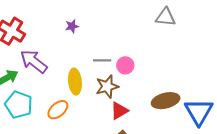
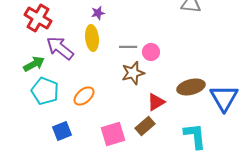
yellow ellipse: (75, 82) -> (92, 38), moved
red triangle: (119, 111) -> (156, 102), moved

